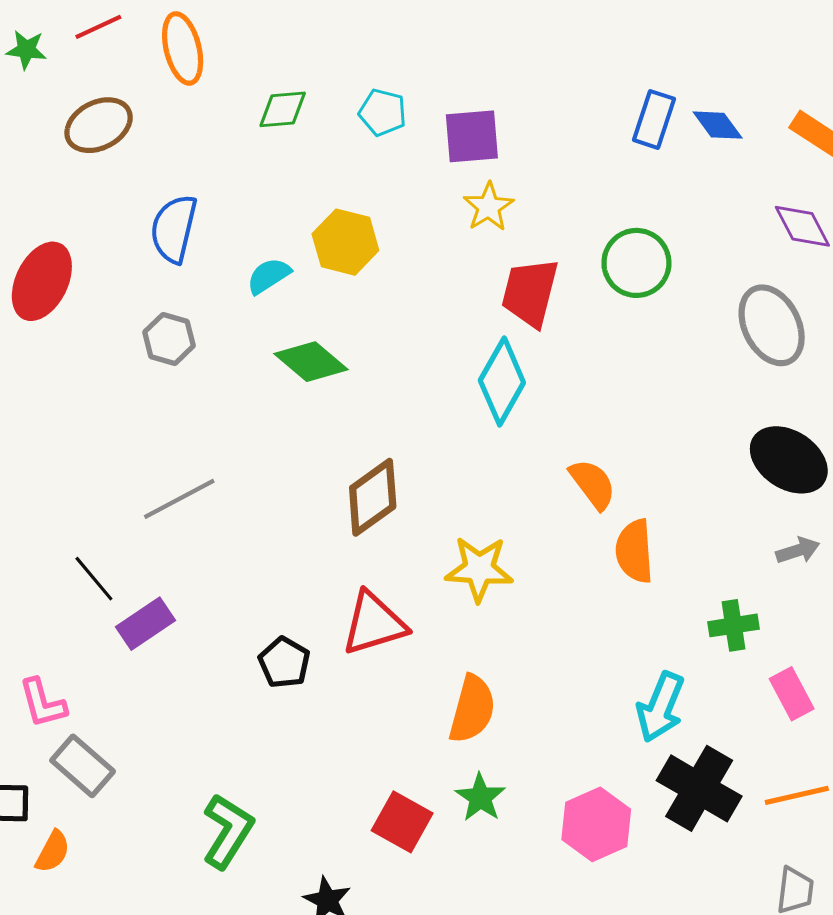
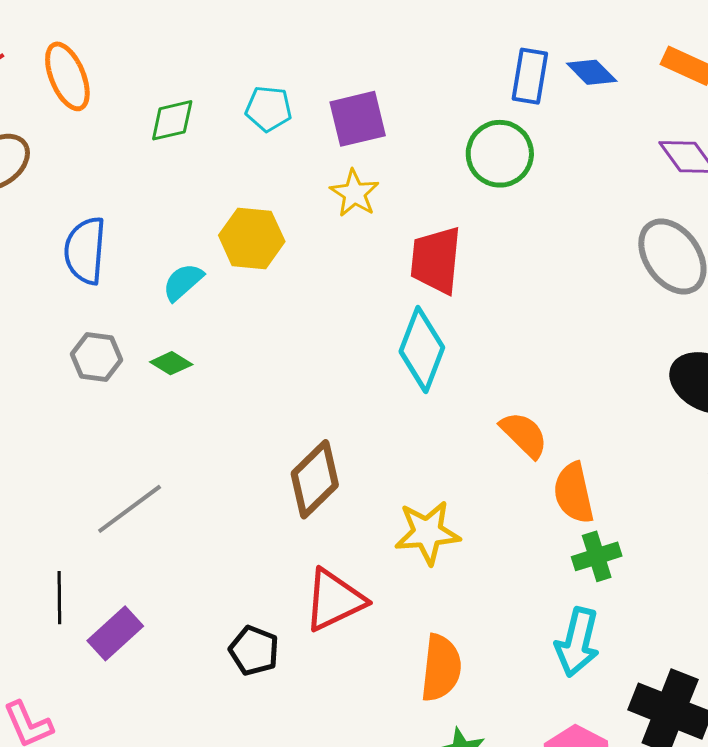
yellow star: (489, 207) -> (354, 193), moved
green circle: (636, 263) -> (500, 154), moved
green diamond: (311, 362) -> (171, 363), moved, size x0.6
black line: (94, 579) -> (59, 598), turned 48
green cross: (734, 625) -> (597, 556), moved
cyan arrow: (660, 707) -> (577, 642), moved

